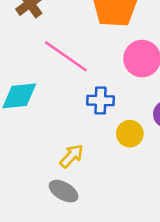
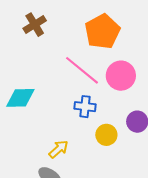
pink line: (66, 56) -> (82, 70), moved

